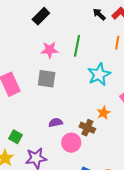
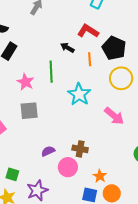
black arrow: (99, 14) -> (67, 48), moved
pink star: (50, 50) -> (25, 82), turned -30
orange star: (103, 113) -> (100, 176), moved

